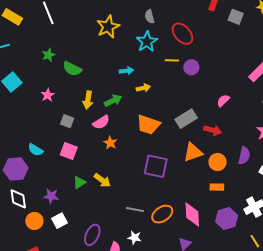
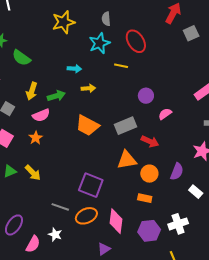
gray square: (236, 17) -> (191, 33), turned 35
purple circle: (191, 67) -> (146, 96), moved
orange star: (110, 143) -> (36, 138), moved
purple square: (156, 166) -> (91, 185), moved

